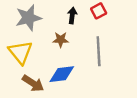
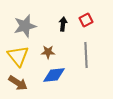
brown star: (61, 40) -> (48, 52), moved
brown arrow: (33, 83) -> (18, 83), moved

